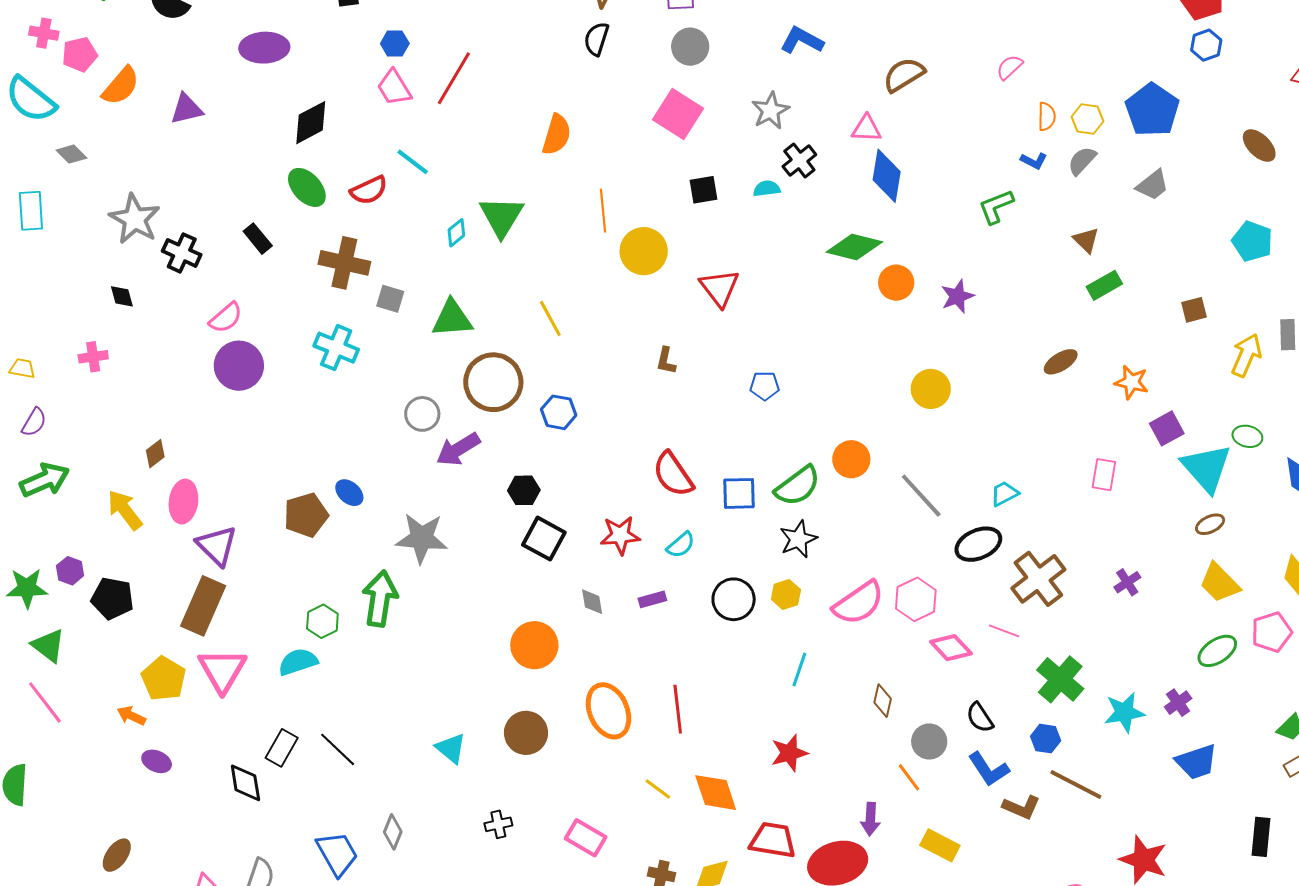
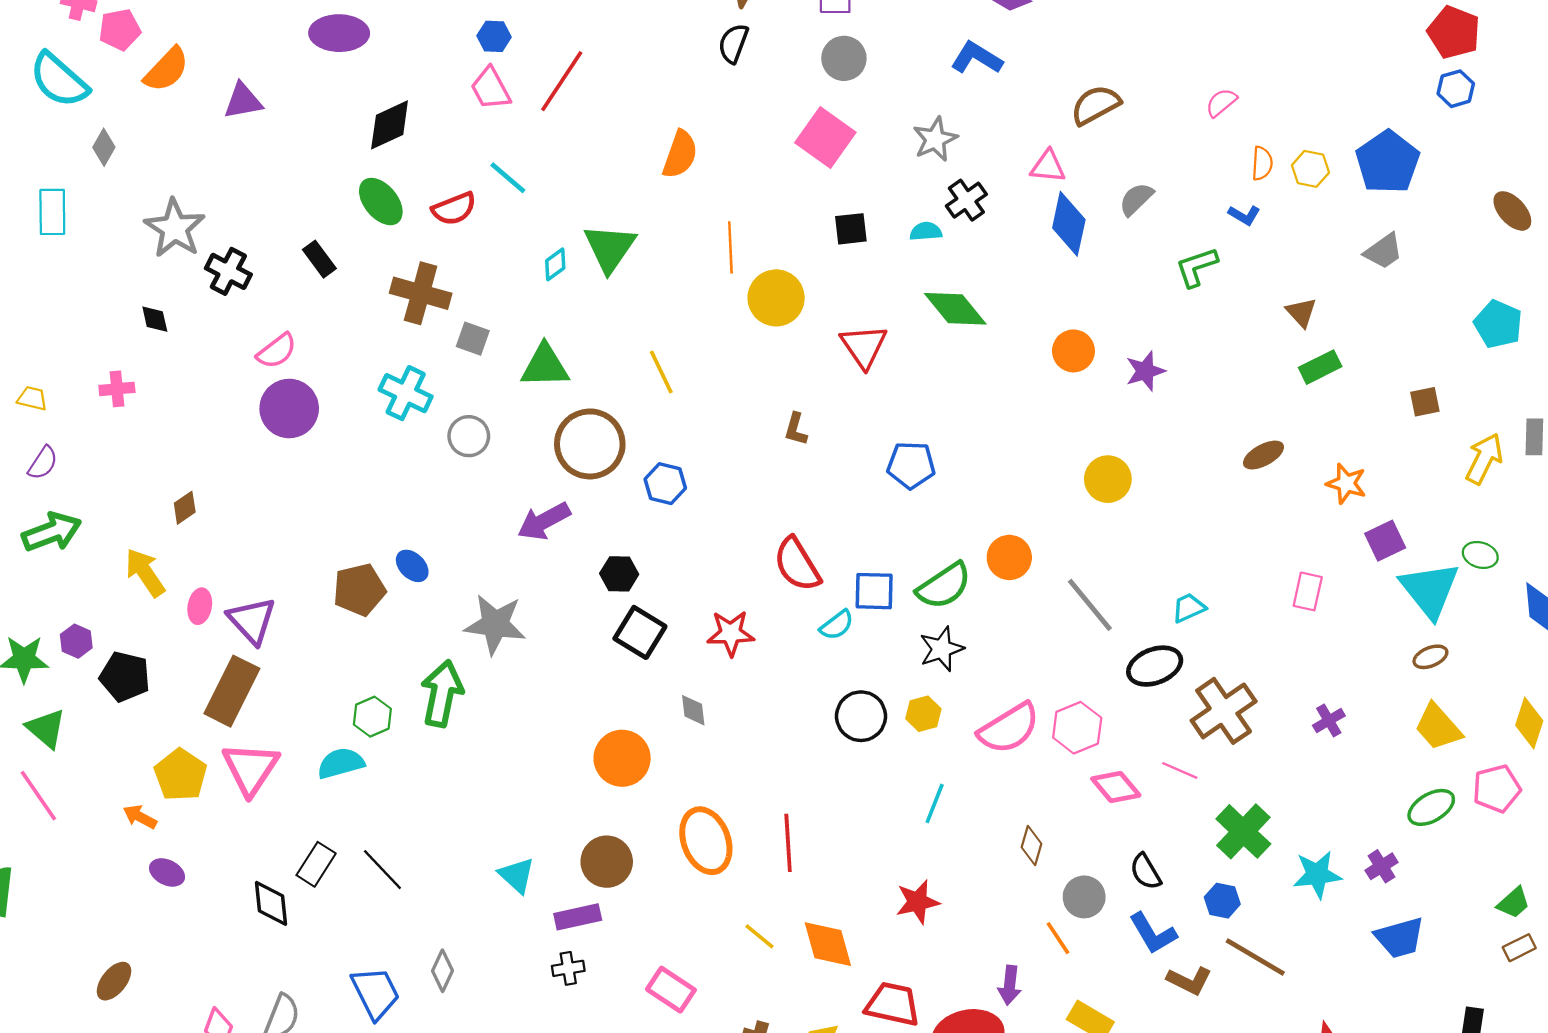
gray diamond: (71, 154) -> (104, 147), turned 72
gray semicircle: (1082, 161) -> (1136, 199), moved
green diamond: (854, 247) -> (955, 309), moved, turned 34
blue pentagon: (765, 386) -> (911, 465), size x1.4
gray circle: (422, 414) -> (469, 436), moved
pink ellipse: (183, 502) -> (200, 606), moved, size x0.7
cyan semicircle: (681, 545) -> (837, 625), moved
purple rectangle: (652, 599) -> (578, 917), moved, size x1.4

